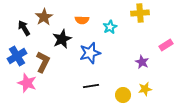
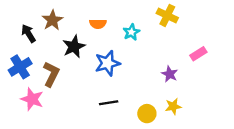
yellow cross: (140, 13) -> (167, 15), turned 30

